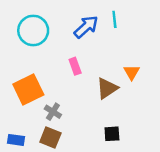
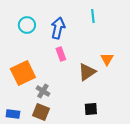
blue arrow: (86, 27) -> (58, 28), moved, turned -35
cyan circle: (33, 30) -> (27, 25), size x0.7

